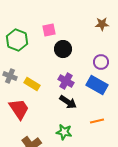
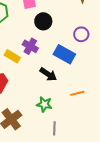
purple cross: (66, 81) -> (30, 46), moved
blue rectangle: (97, 85) -> (64, 54), moved

